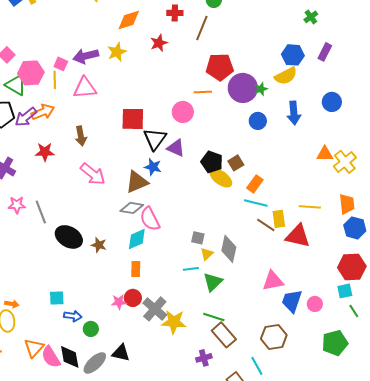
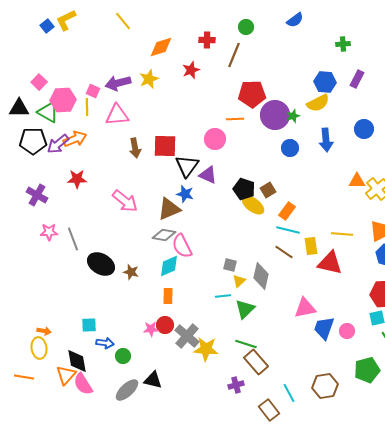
green cross: (311, 17) -> (343, 44), turned 32
brown arrow: (81, 136) -> (135, 148), moved
brown line: (266, 225) -> (284, 252), moved
brown hexagon: (274, 337) -> (325, 386), moved
black diamond: (70, 357) -> (77, 361), moved

